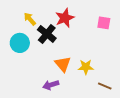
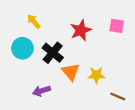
red star: (65, 18) -> (81, 30), moved
black cross: (47, 34) -> (53, 53), moved
purple arrow: (51, 85) -> (41, 91), moved

